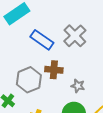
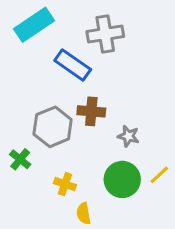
gray cross: (75, 36) -> (105, 34), moved, turned 35

